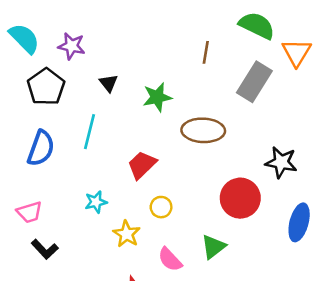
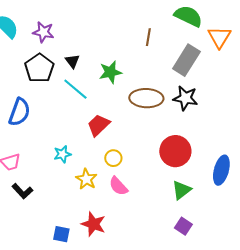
black pentagon: (46, 87) -> (39, 68), moved
cyan line: (89, 132) -> (75, 89), moved, turned -64
black star: (281, 162) -> (185, 98), moved
green triangle: (213, 247) -> (181, 190), moved
pink semicircle: (170, 259) -> (118, 186), moved

